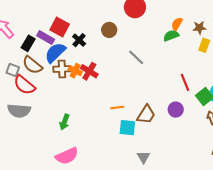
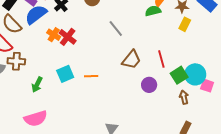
brown cross: (62, 69) -> (16, 61), moved
brown trapezoid: (146, 115) -> (131, 60), moved
cyan square: (127, 128) -> (65, 74), moved, turned -36

